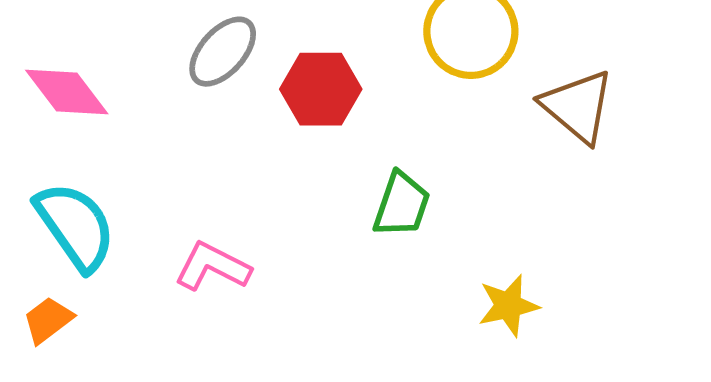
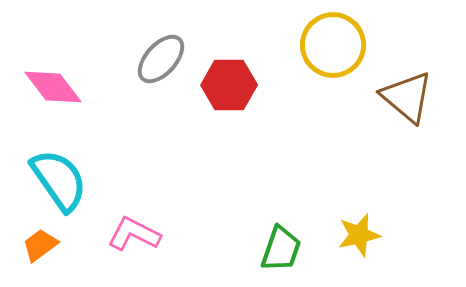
green trapezoid: (402, 205) -> (281, 249), moved
pink L-shape: (213, 267) -> (134, 234), moved

